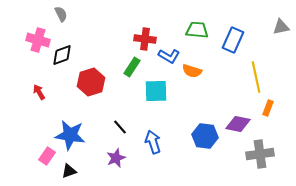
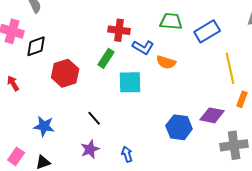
blue rectangle: (233, 40) -> (207, 31), turned 35
blue star: (70, 135) -> (44, 126), size x0.7
blue arrow: (153, 142) -> (127, 154), moved, size x0.7
pink rectangle: (47, 156) -> (16, 156), moved

